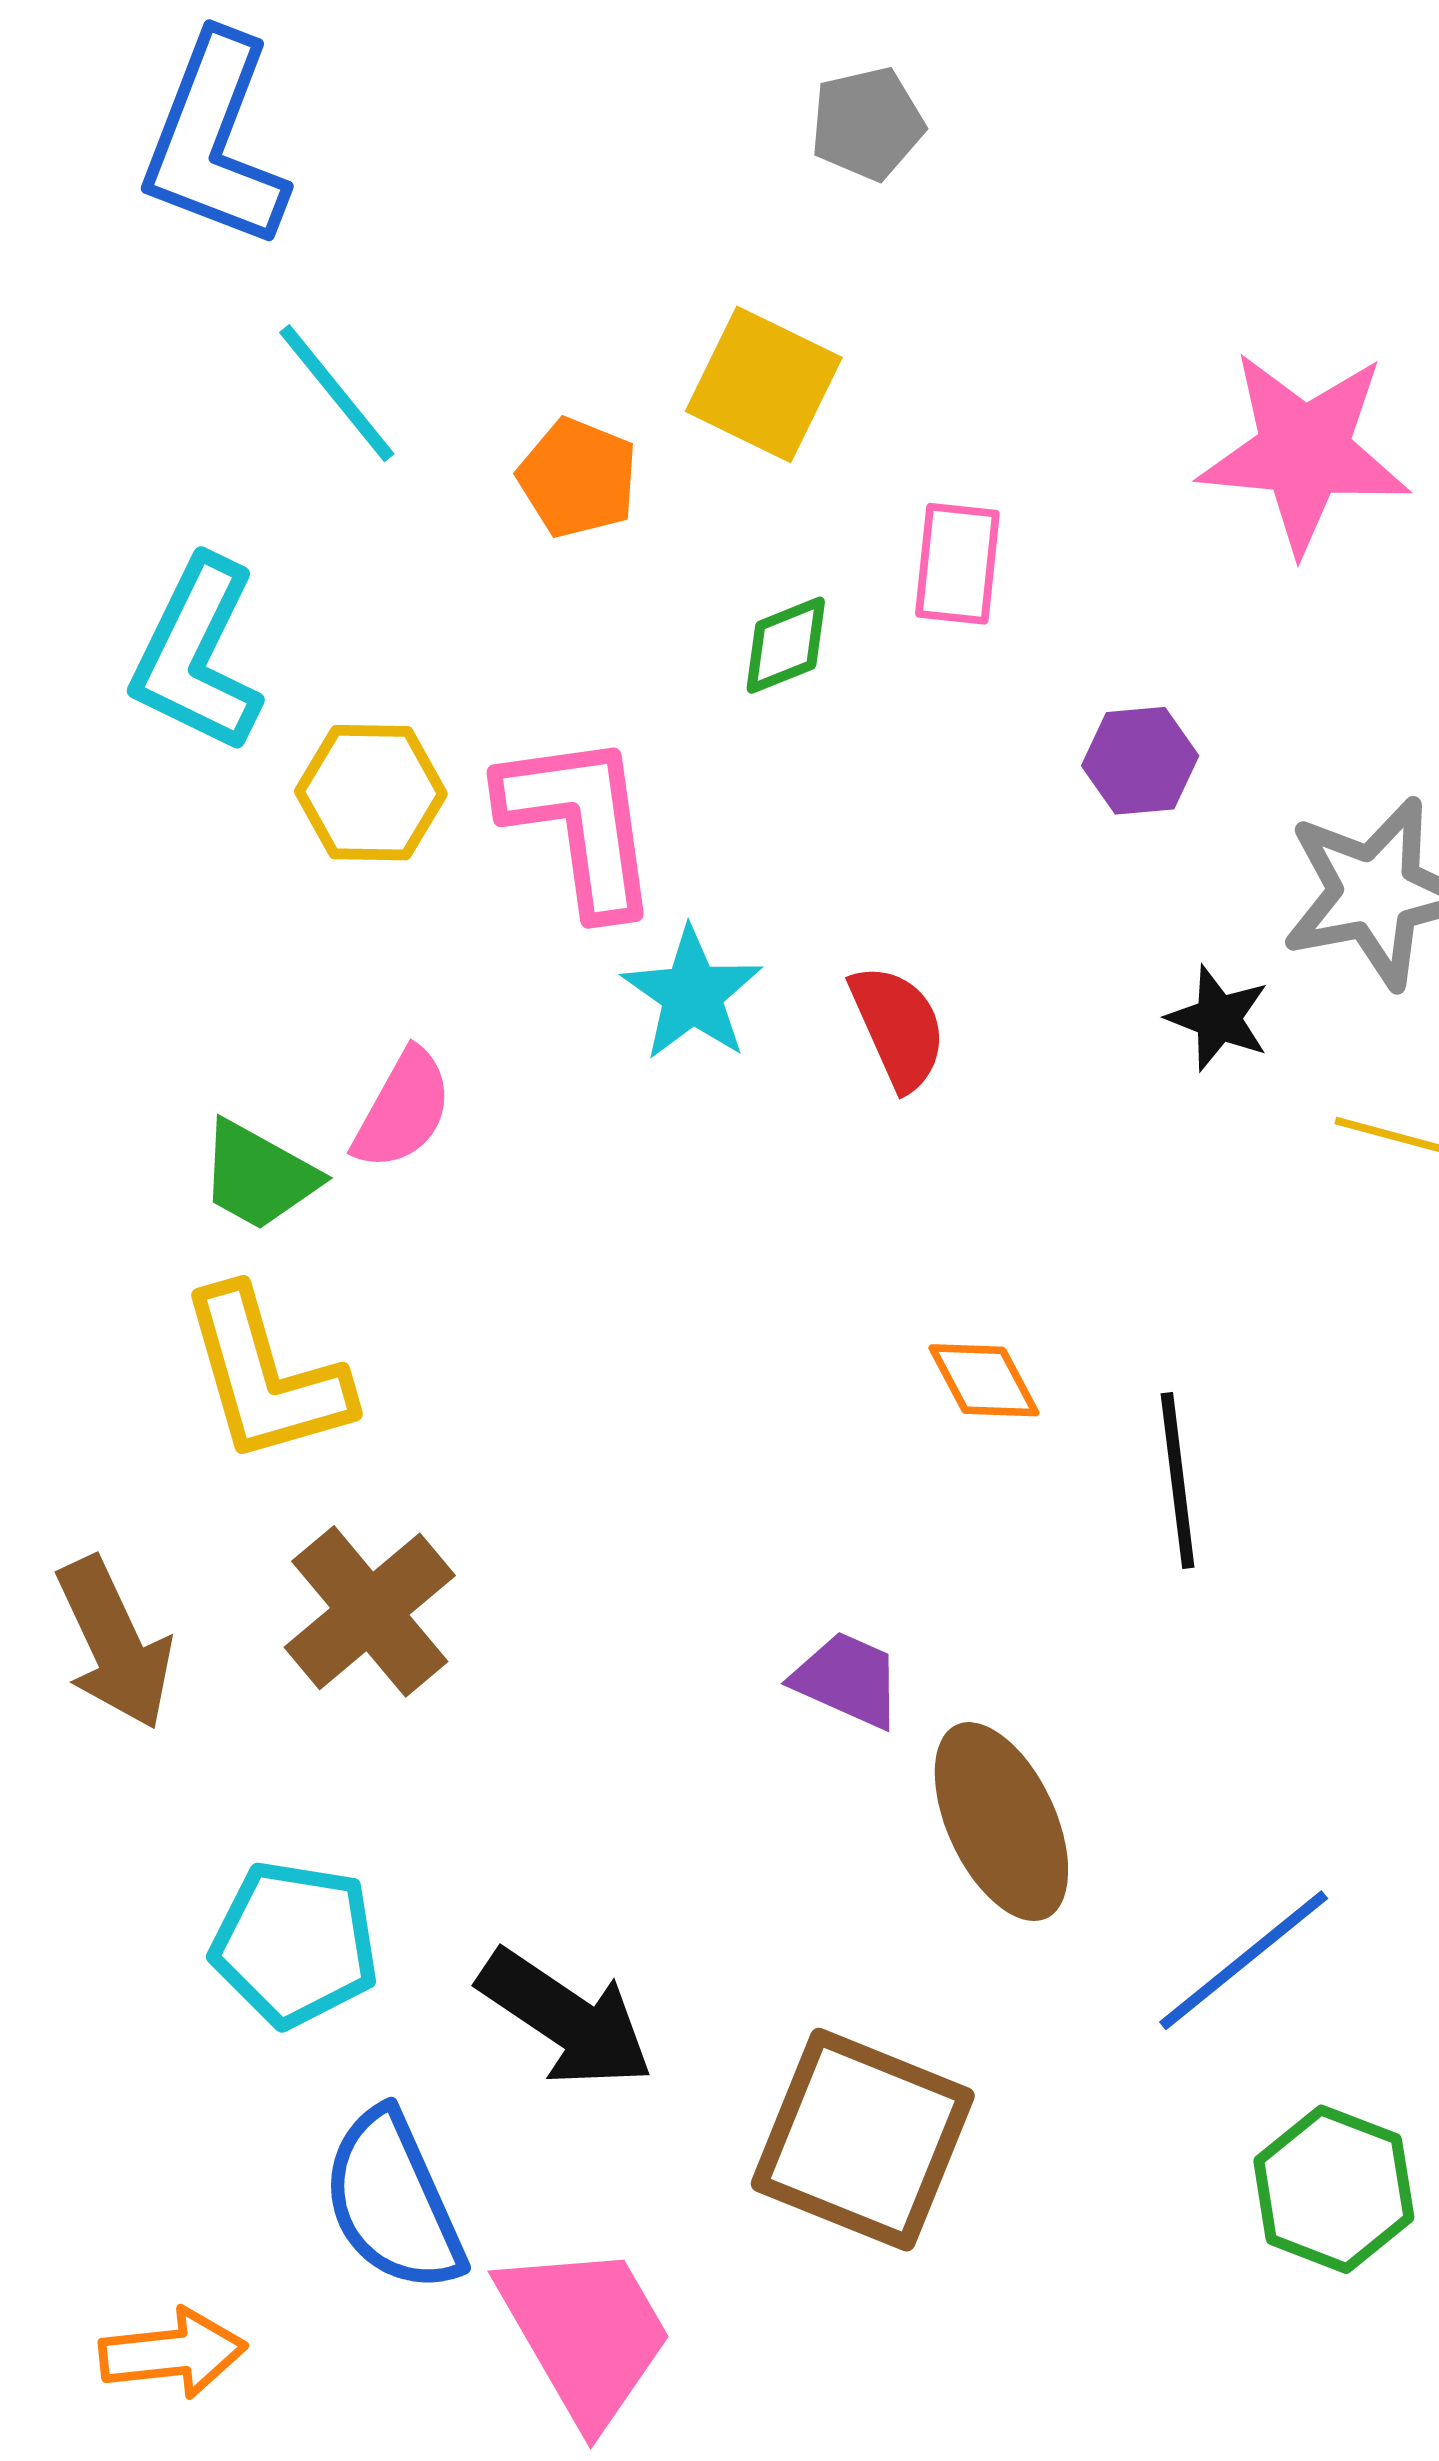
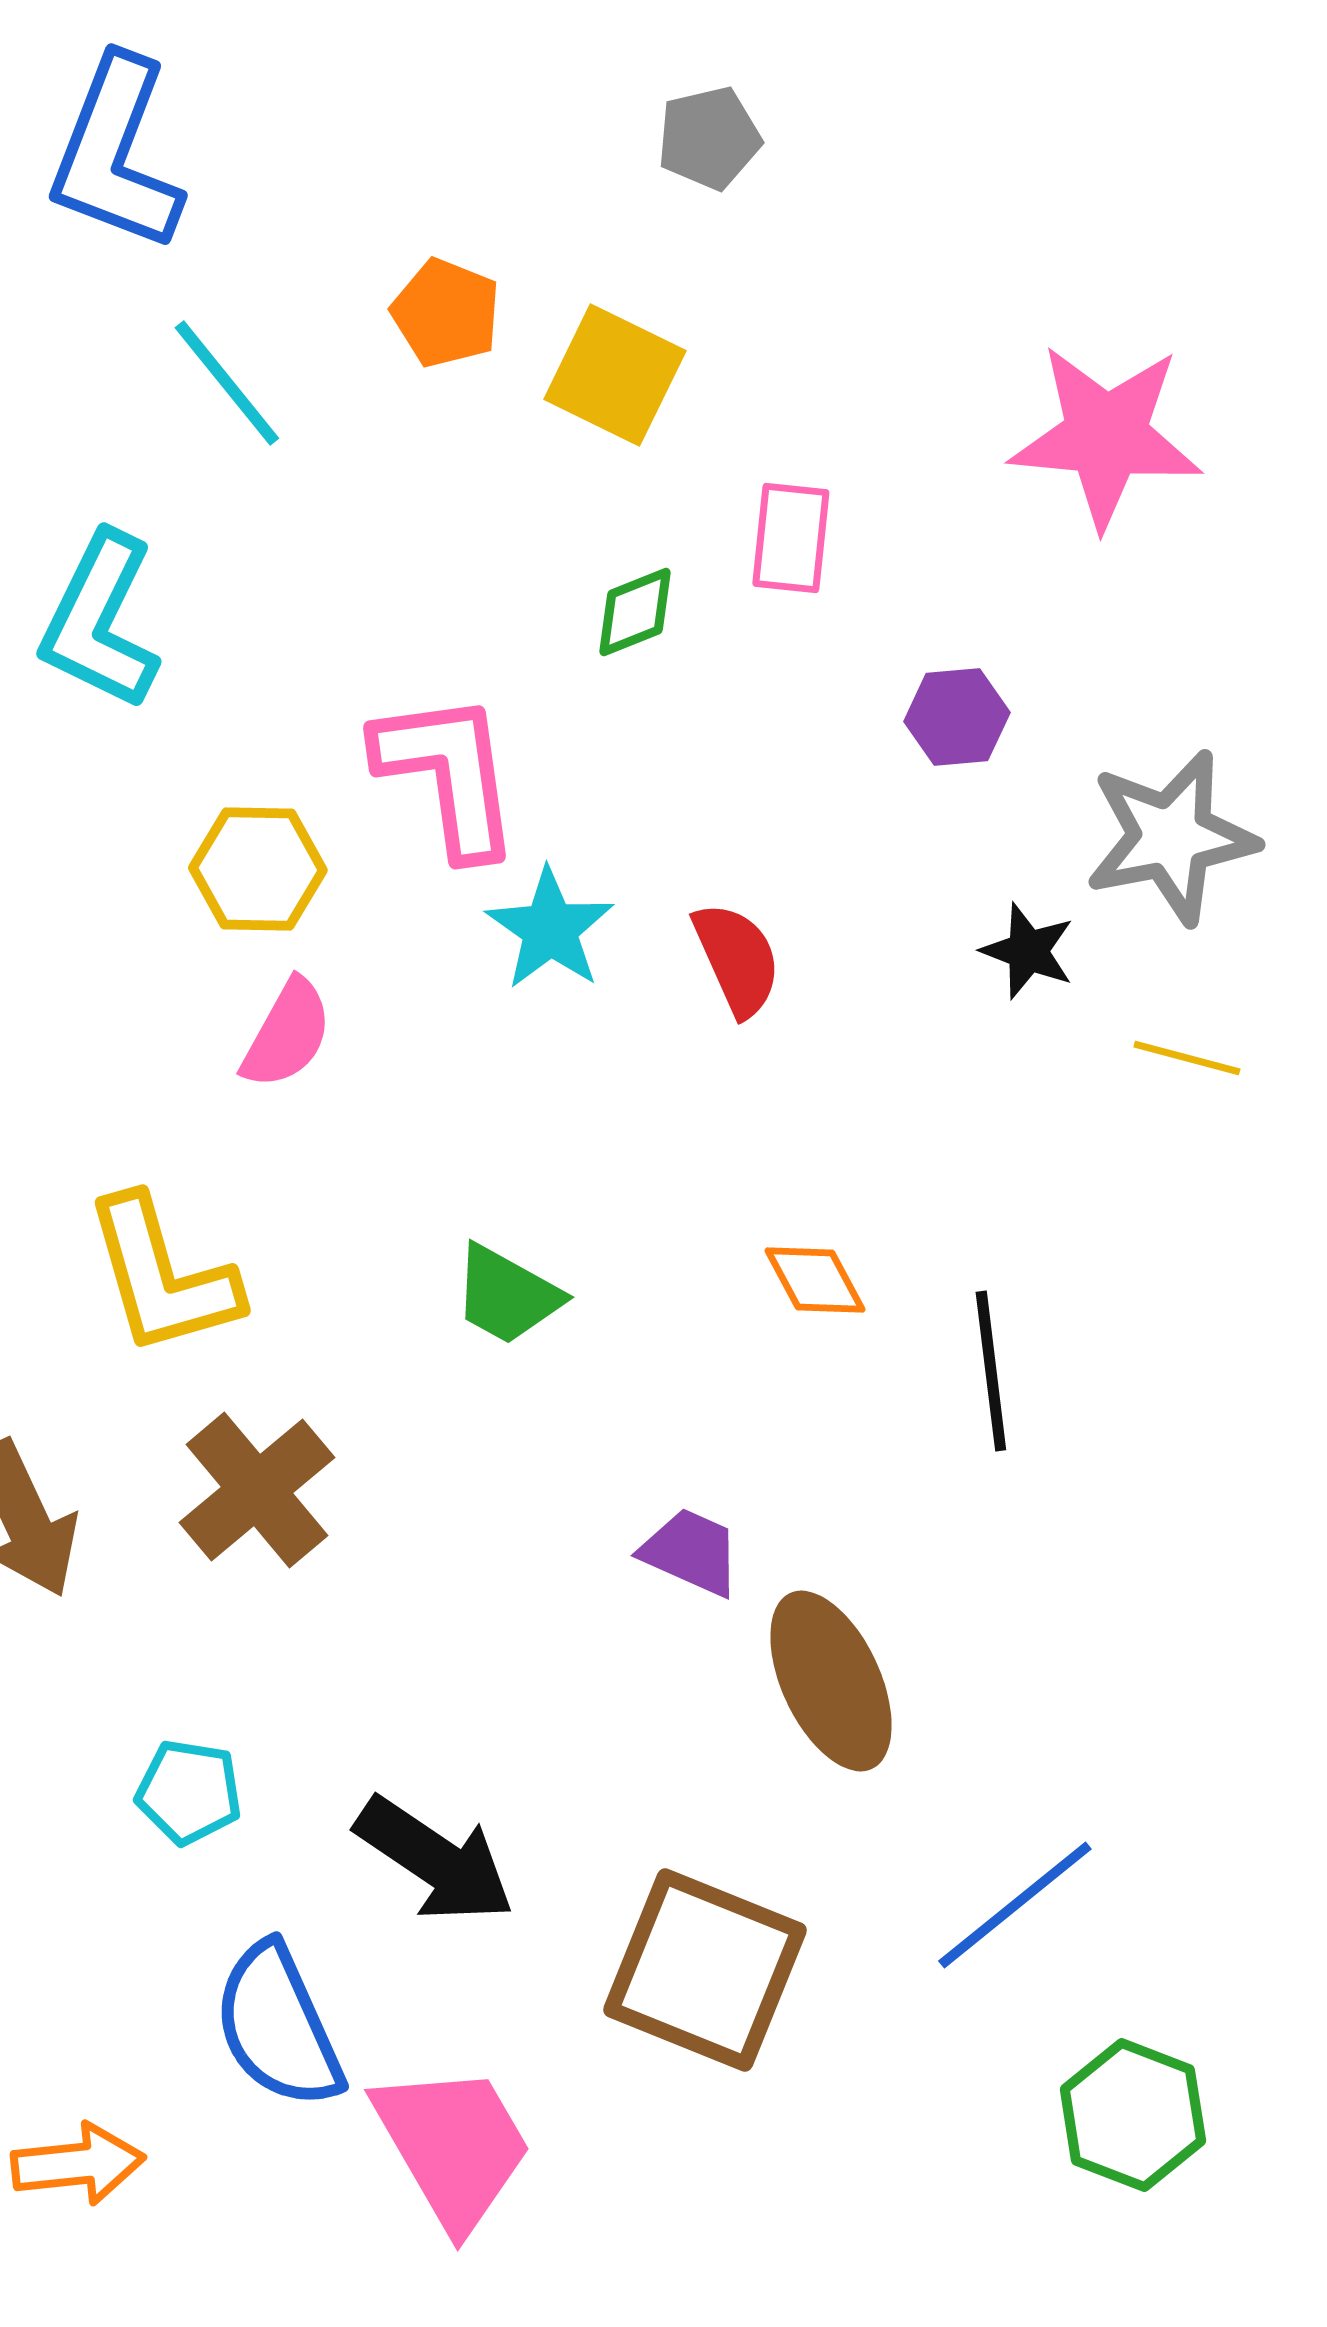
orange pentagon: (578, 478) -> (446, 313), moved
yellow hexagon: (371, 793) -> (258, 869), moved
green trapezoid: (259, 1176) -> (507, 1295), moved
cyan pentagon: (295, 1944) -> (189, 1792), size x0.7
blue line: (1244, 1960) -> (1015, 1905), moved
green hexagon: (1334, 2189) -> (1133, 2115), moved

